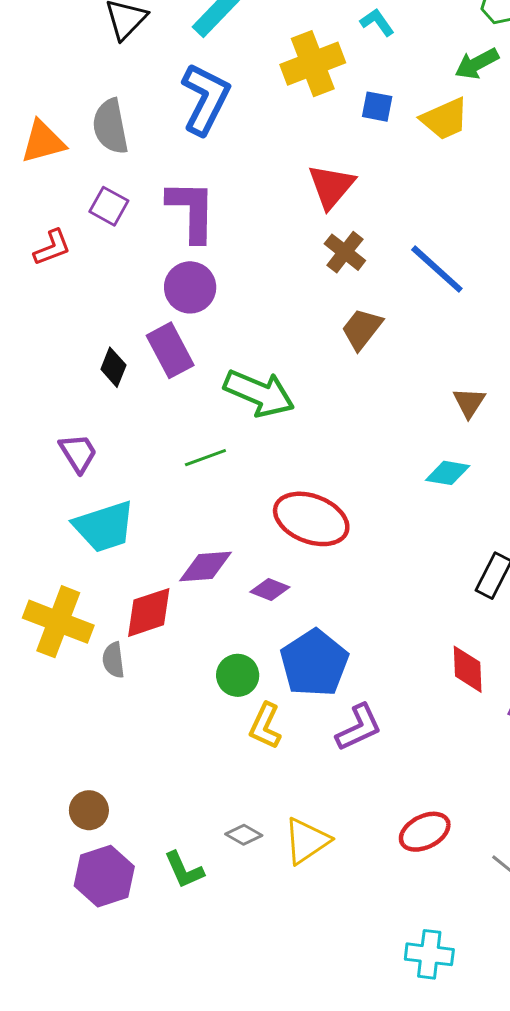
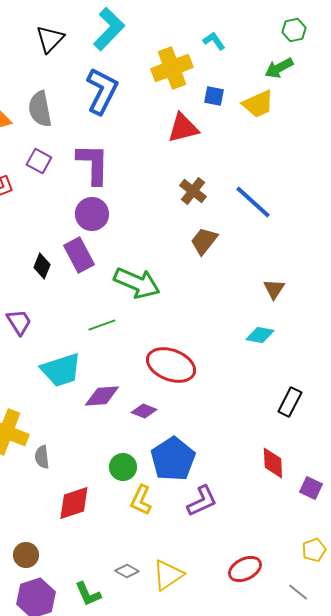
red triangle: (331, 186) -> (183, 128), moved, turned 36
cyan trapezoid: (104, 527) -> (61, 370), moved
red diamond: (149, 612) -> (74, 503), moved

